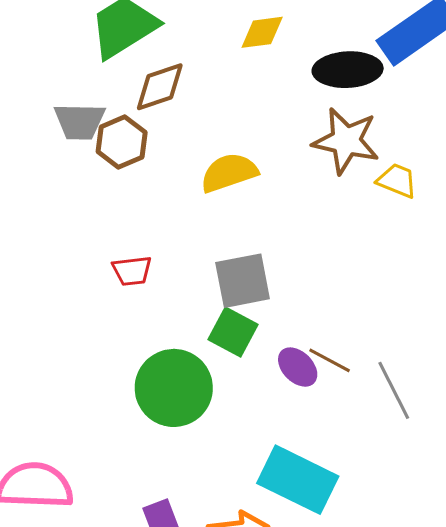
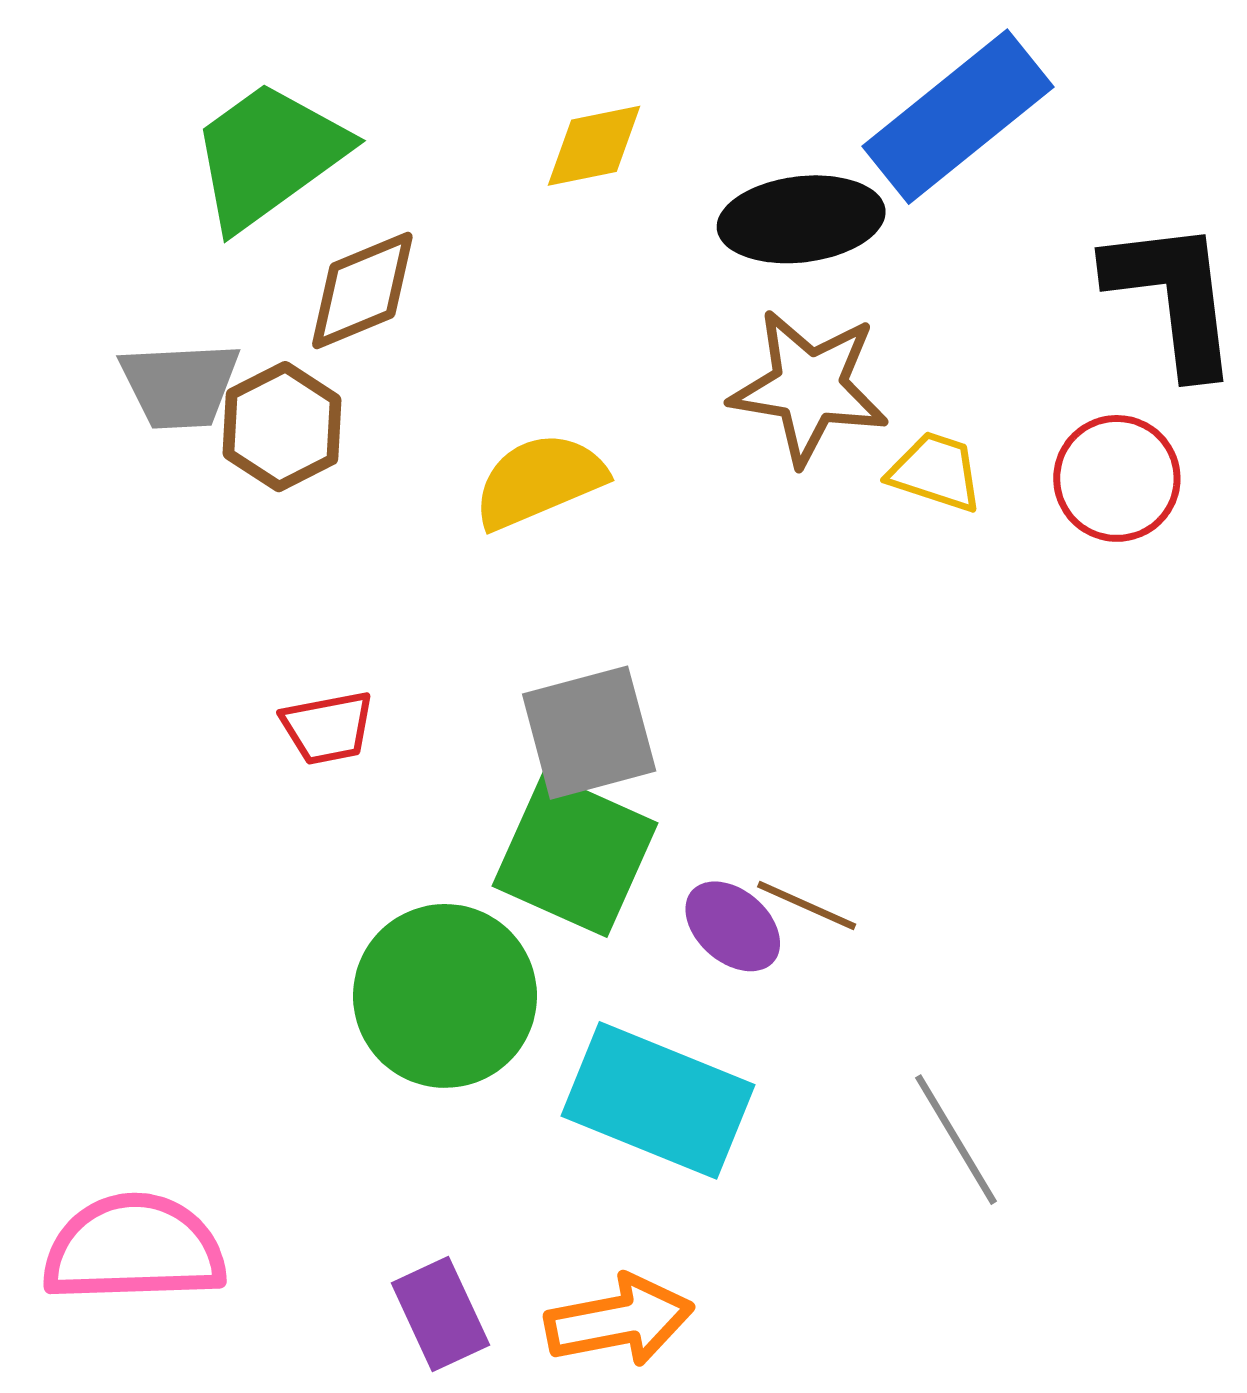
green square: (233, 332) -> (575, 855), size x1.4
gray line: (394, 390) -> (956, 1140), moved
cyan rectangle: (298, 480) -> (658, 1100), moved

